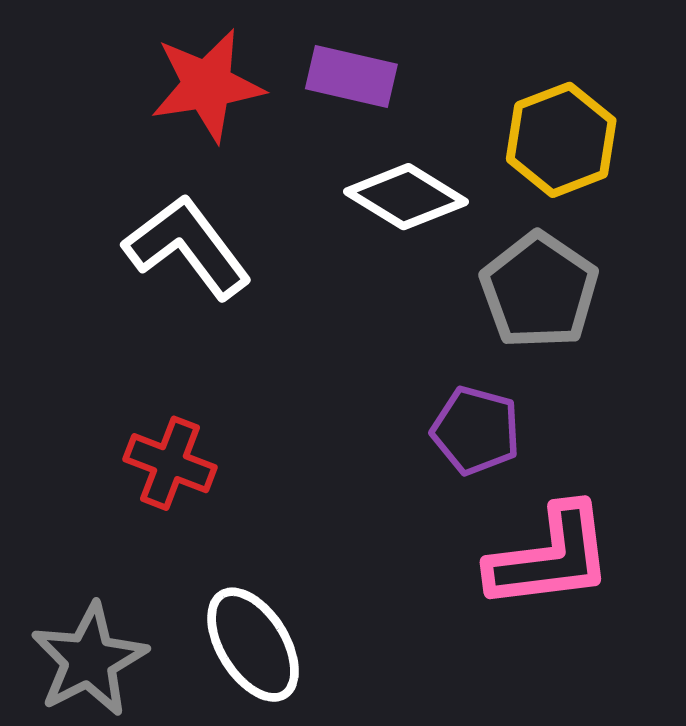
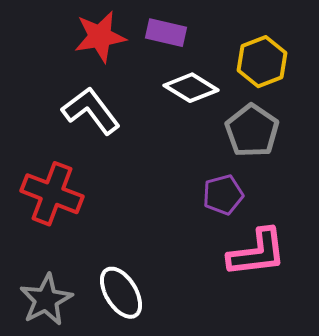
purple pentagon: (476, 430) -> (223, 195), turned -30
red cross: (170, 463) -> (52, 194), moved, size x1.5

